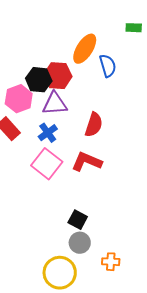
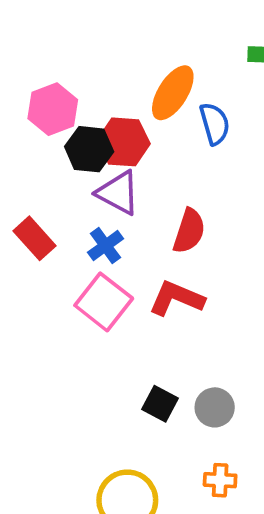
pink hexagon: (19, 99) -> (53, 109), moved
purple triangle: (55, 104) -> (118, 193), turned 32
gray circle: (80, 243) -> (215, 407), moved

